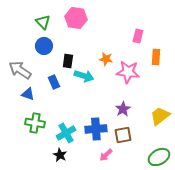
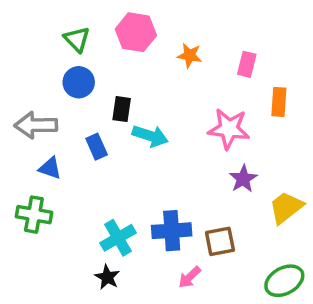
orange star: (106, 59) -> (190, 55), moved
gray arrow: (20, 70) -> (36, 125), turned -35
purple star: (123, 109) -> (243, 179), moved
green cross: (35, 123) -> (34, 215), moved

